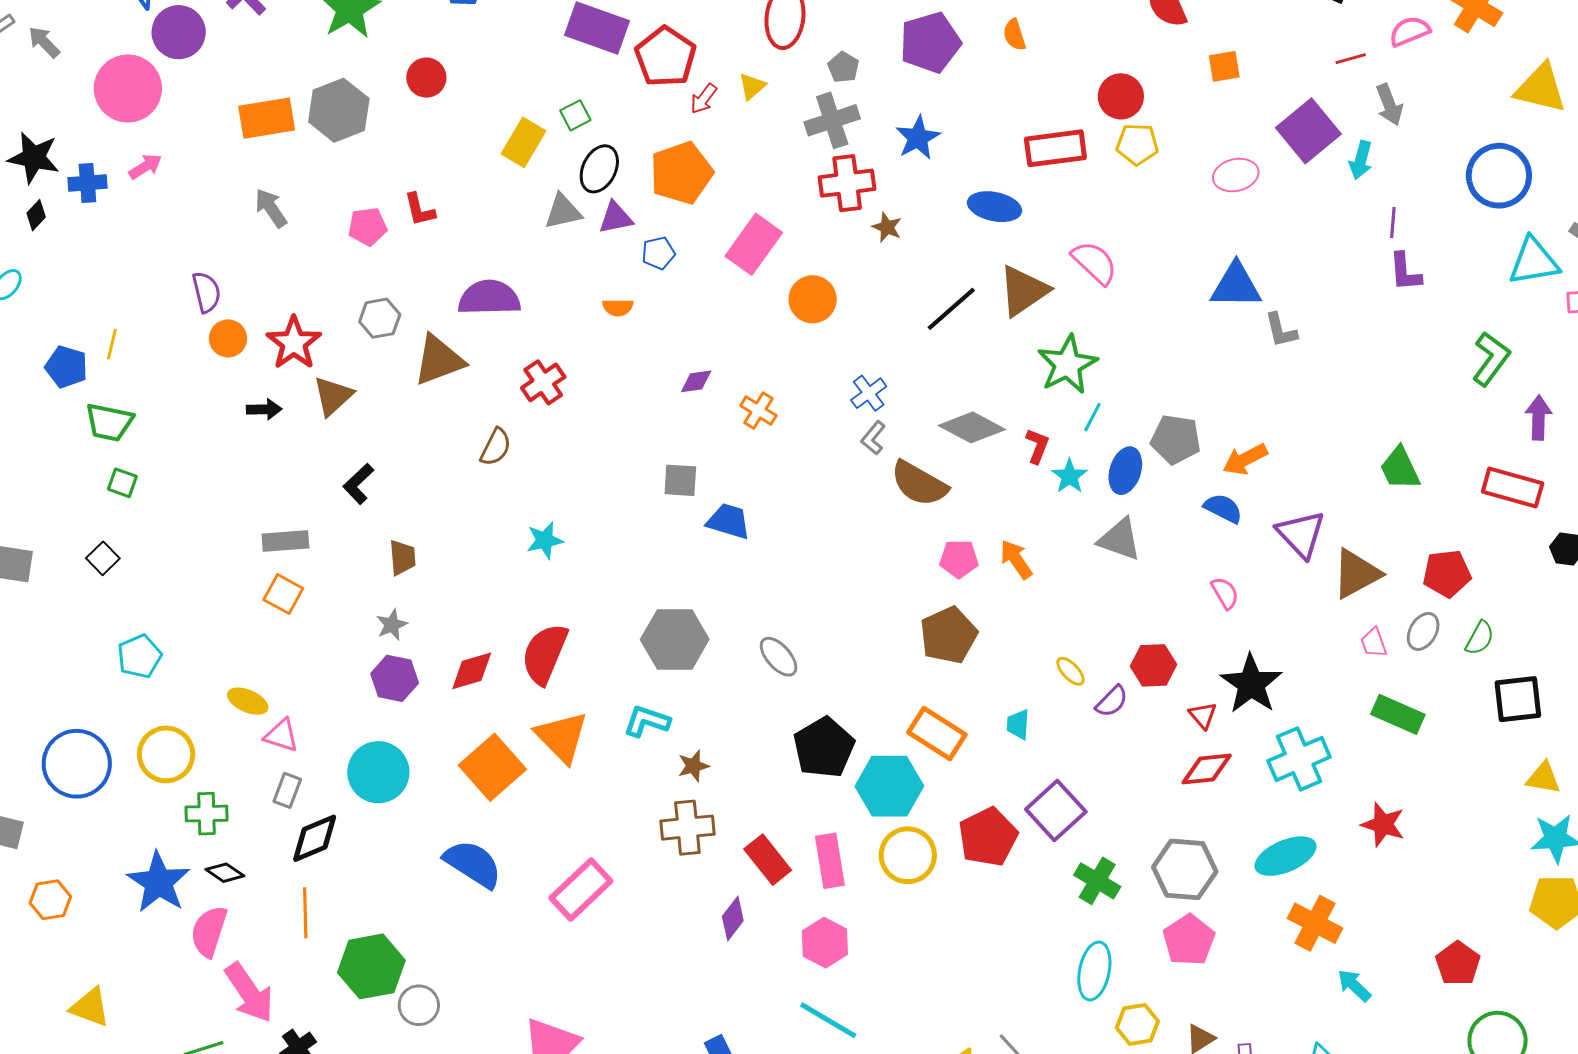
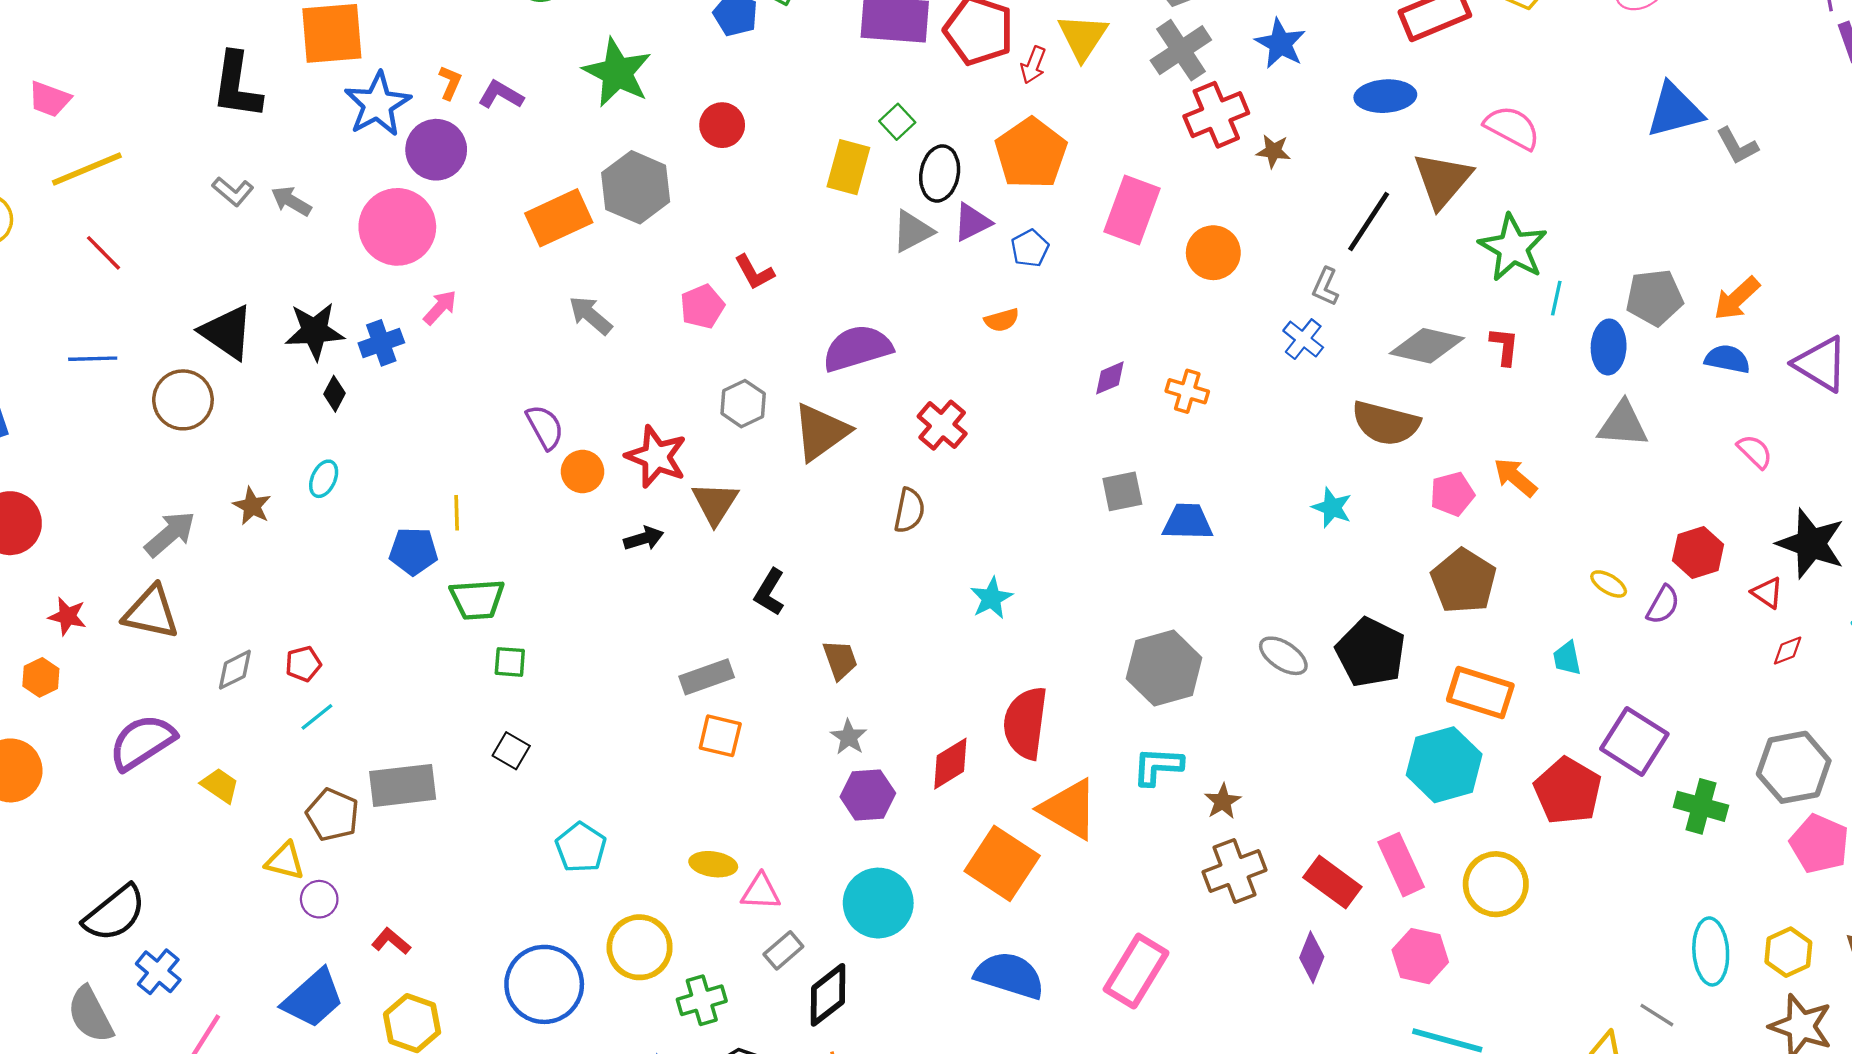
yellow triangle: (752, 86) -> (1083, 37), size x1.6
gray L-shape: (873, 438) -> (1325, 287), moved
cyan star: (1070, 476) -> (1332, 508), moved
black pentagon: (824, 748) -> (1371, 652), moved
red diamond: (1207, 769) -> (1788, 650), size x0.6
gray rectangle: (287, 790) -> (783, 950), turned 44
yellow circle: (908, 855) -> (1496, 884), moved
cyan ellipse: (1094, 971) -> (1711, 951), moved

